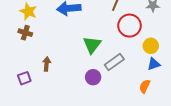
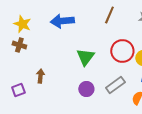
red circle: (130, 26) -> (122, 51), moved
gray rectangle: (114, 62) -> (115, 85), moved

